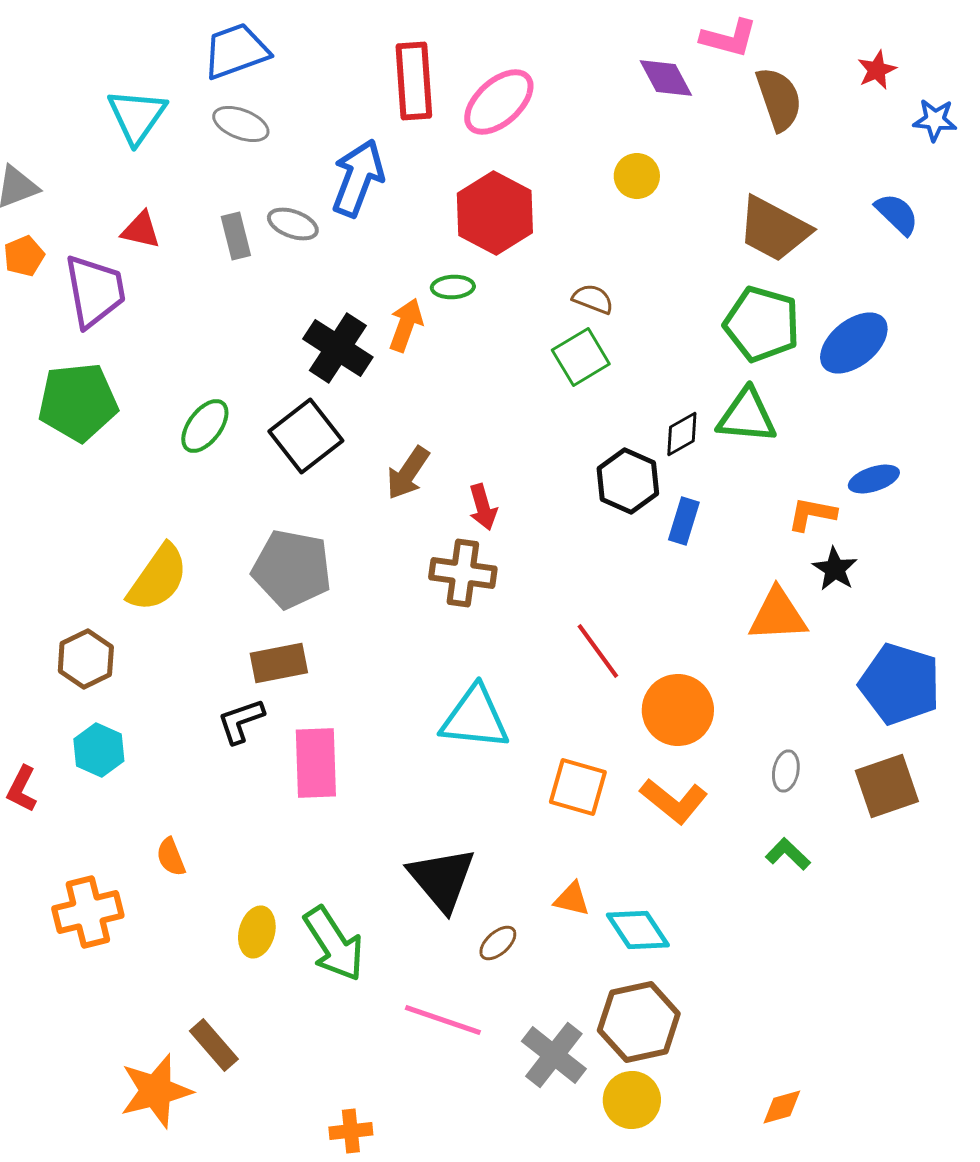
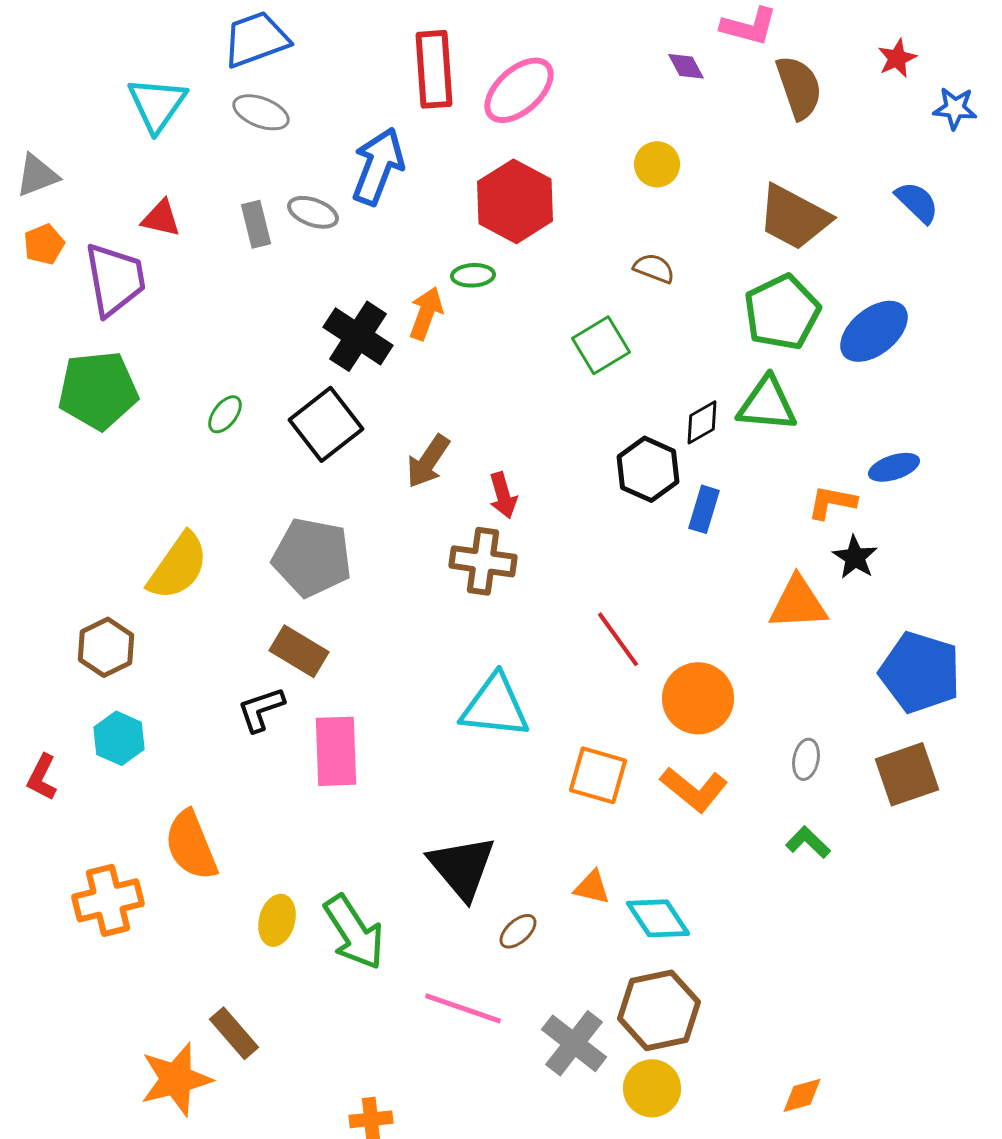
purple diamond: (666, 78) -> (686, 66), size x0.7
brown semicircle: (593, 299) -> (654, 268), moved
green pentagon: (762, 324) -> (782, 312), turned 30
green ellipse: (205, 426) -> (225, 414), size x0.7
brown rectangle: (279, 663) -> (299, 651), turned 42
orange semicircle: (171, 857) -> (191, 845), size x1.8

